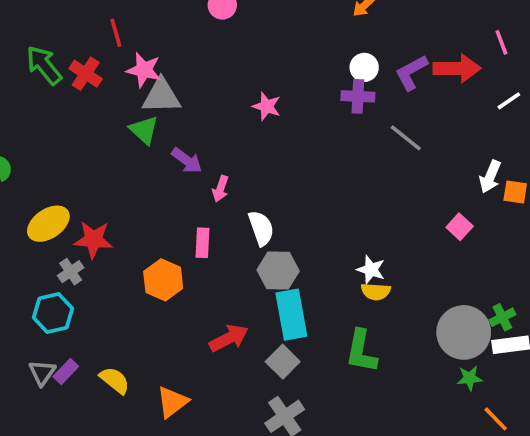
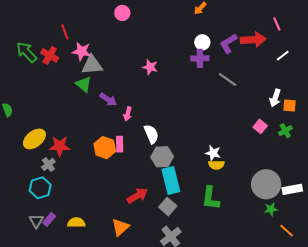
orange hexagon: (163, 280) -> (105, 148), moved
green cross: (502, 317) -> (285, 131), moved
yellow semicircle: (115, 380) -> (76, 223), turned -36
orange triangle: (172, 402) -> (120, 227), moved

